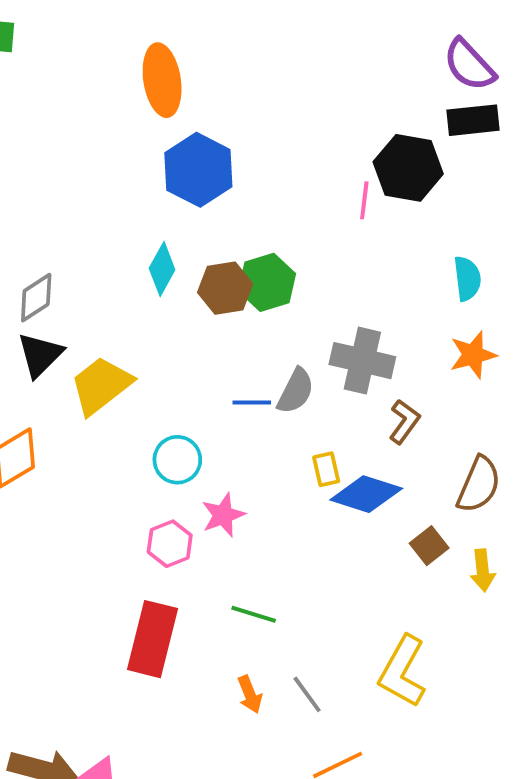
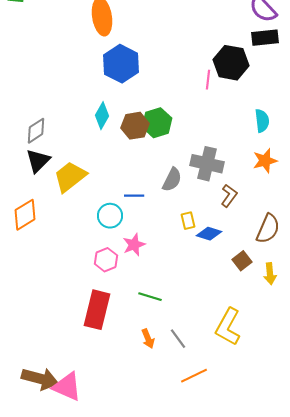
blue line: (252, 403) -> (134, 196), moved
blue diamond: (366, 494) -> (209, 234), size x0.7

